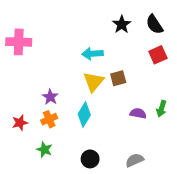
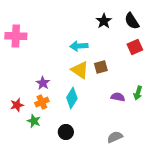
yellow triangle: (94, 82) -> (80, 70), turned -36
green star: (44, 150) -> (34, 121), moved
black circle: (90, 159) -> (66, 132), moved

